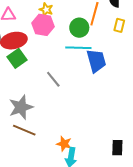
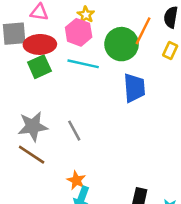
green circle: (79, 28) -> (122, 44), size x1.4
cyan line: (78, 48) -> (83, 64), moved
gray line: (53, 79) -> (74, 131), moved

